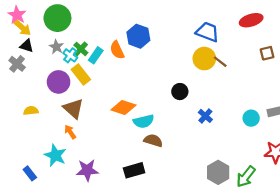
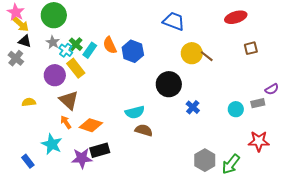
blue trapezoid: (207, 32) -> (174, 21), moved
blue hexagon: (138, 36) -> (133, 51), moved
black circle: (180, 92) -> (169, 84), size x1.6
orange diamond: (123, 107) -> (91, 125), moved
black rectangle: (134, 170) -> (100, 150), moved

